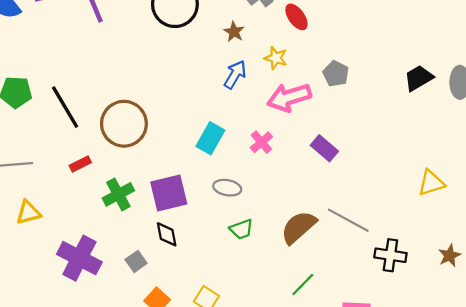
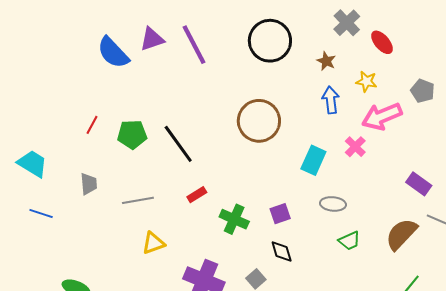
blue arrow: (235, 74) -> (331, 100), turned -32
brown circle: (124, 124) -> (259, 121), moved
pink cross: (261, 142) -> (355, 147), moved
purple rectangle: (324, 148) -> (419, 184), moved
purple square: (169, 193) -> (280, 214), size x0.6
green cross: (118, 194) -> (234, 219), turned -32

